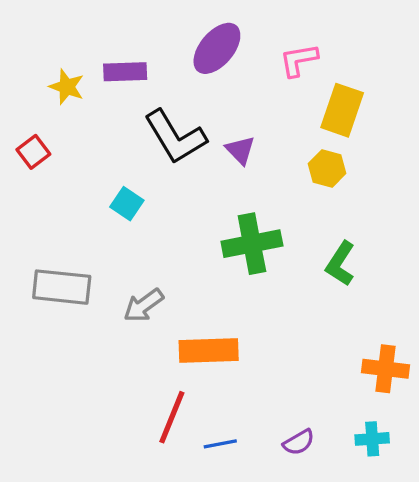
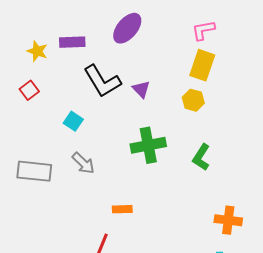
pink L-shape: (299, 60) -> (203, 30), moved
red square: (33, 152) -> (29, 90), moved
gray arrow: (144, 305) -> (83, 163), moved, turned -100
orange rectangle: (209, 350) -> (122, 209), size x0.6

